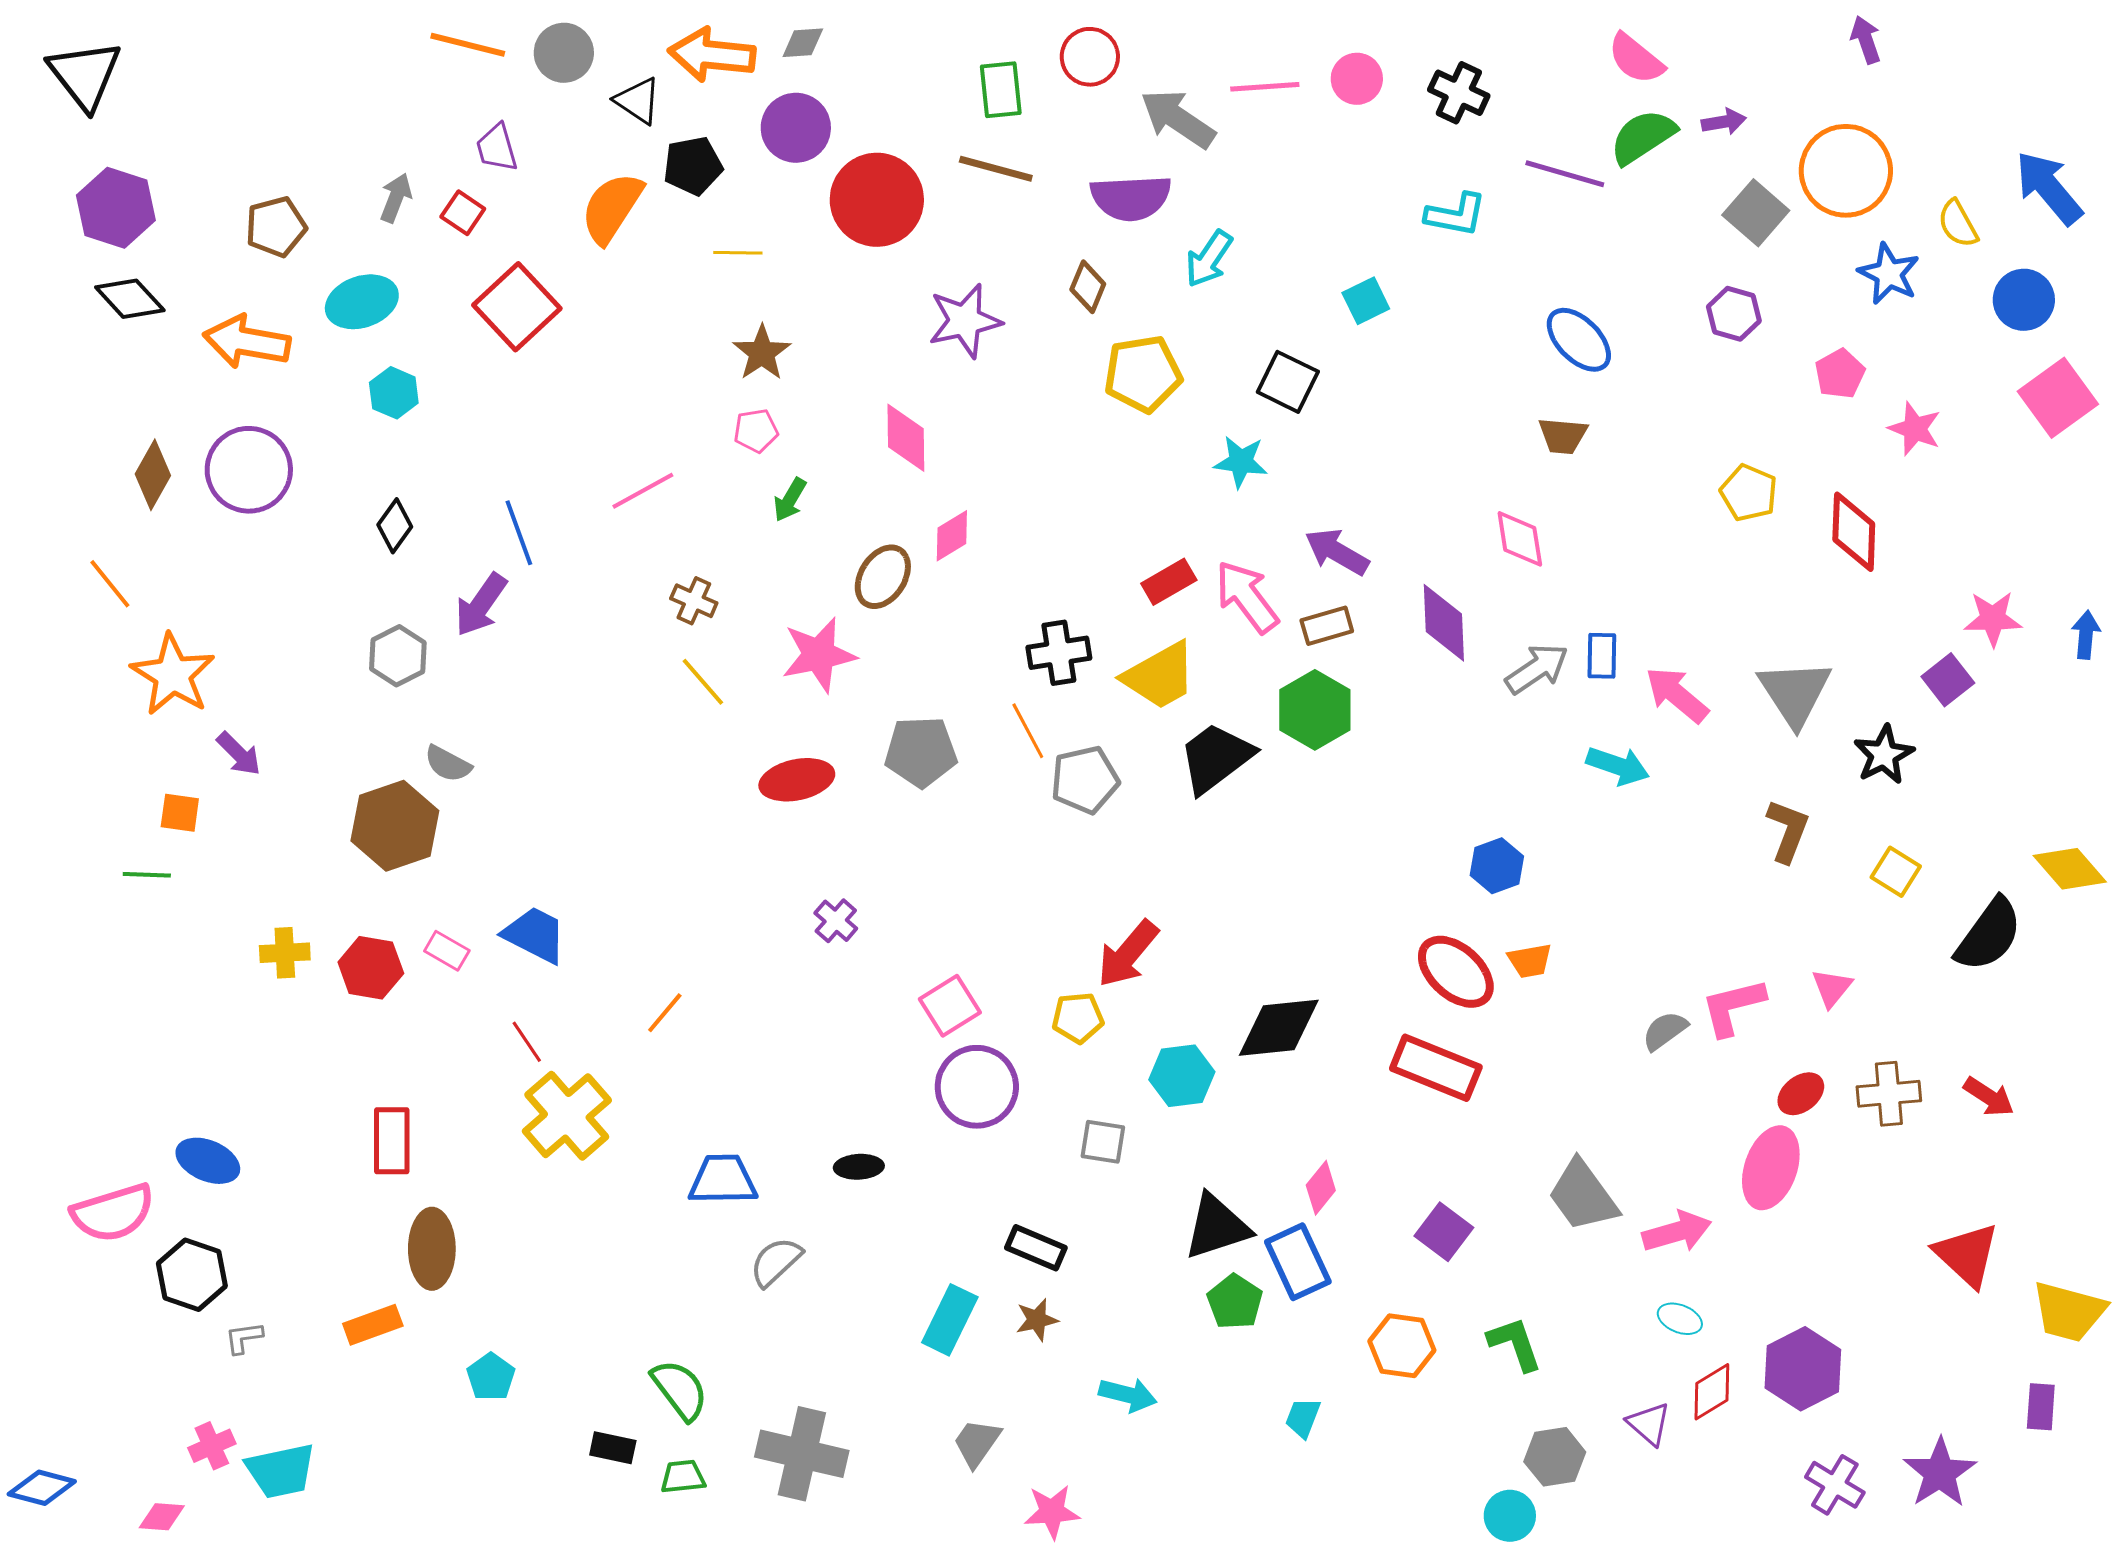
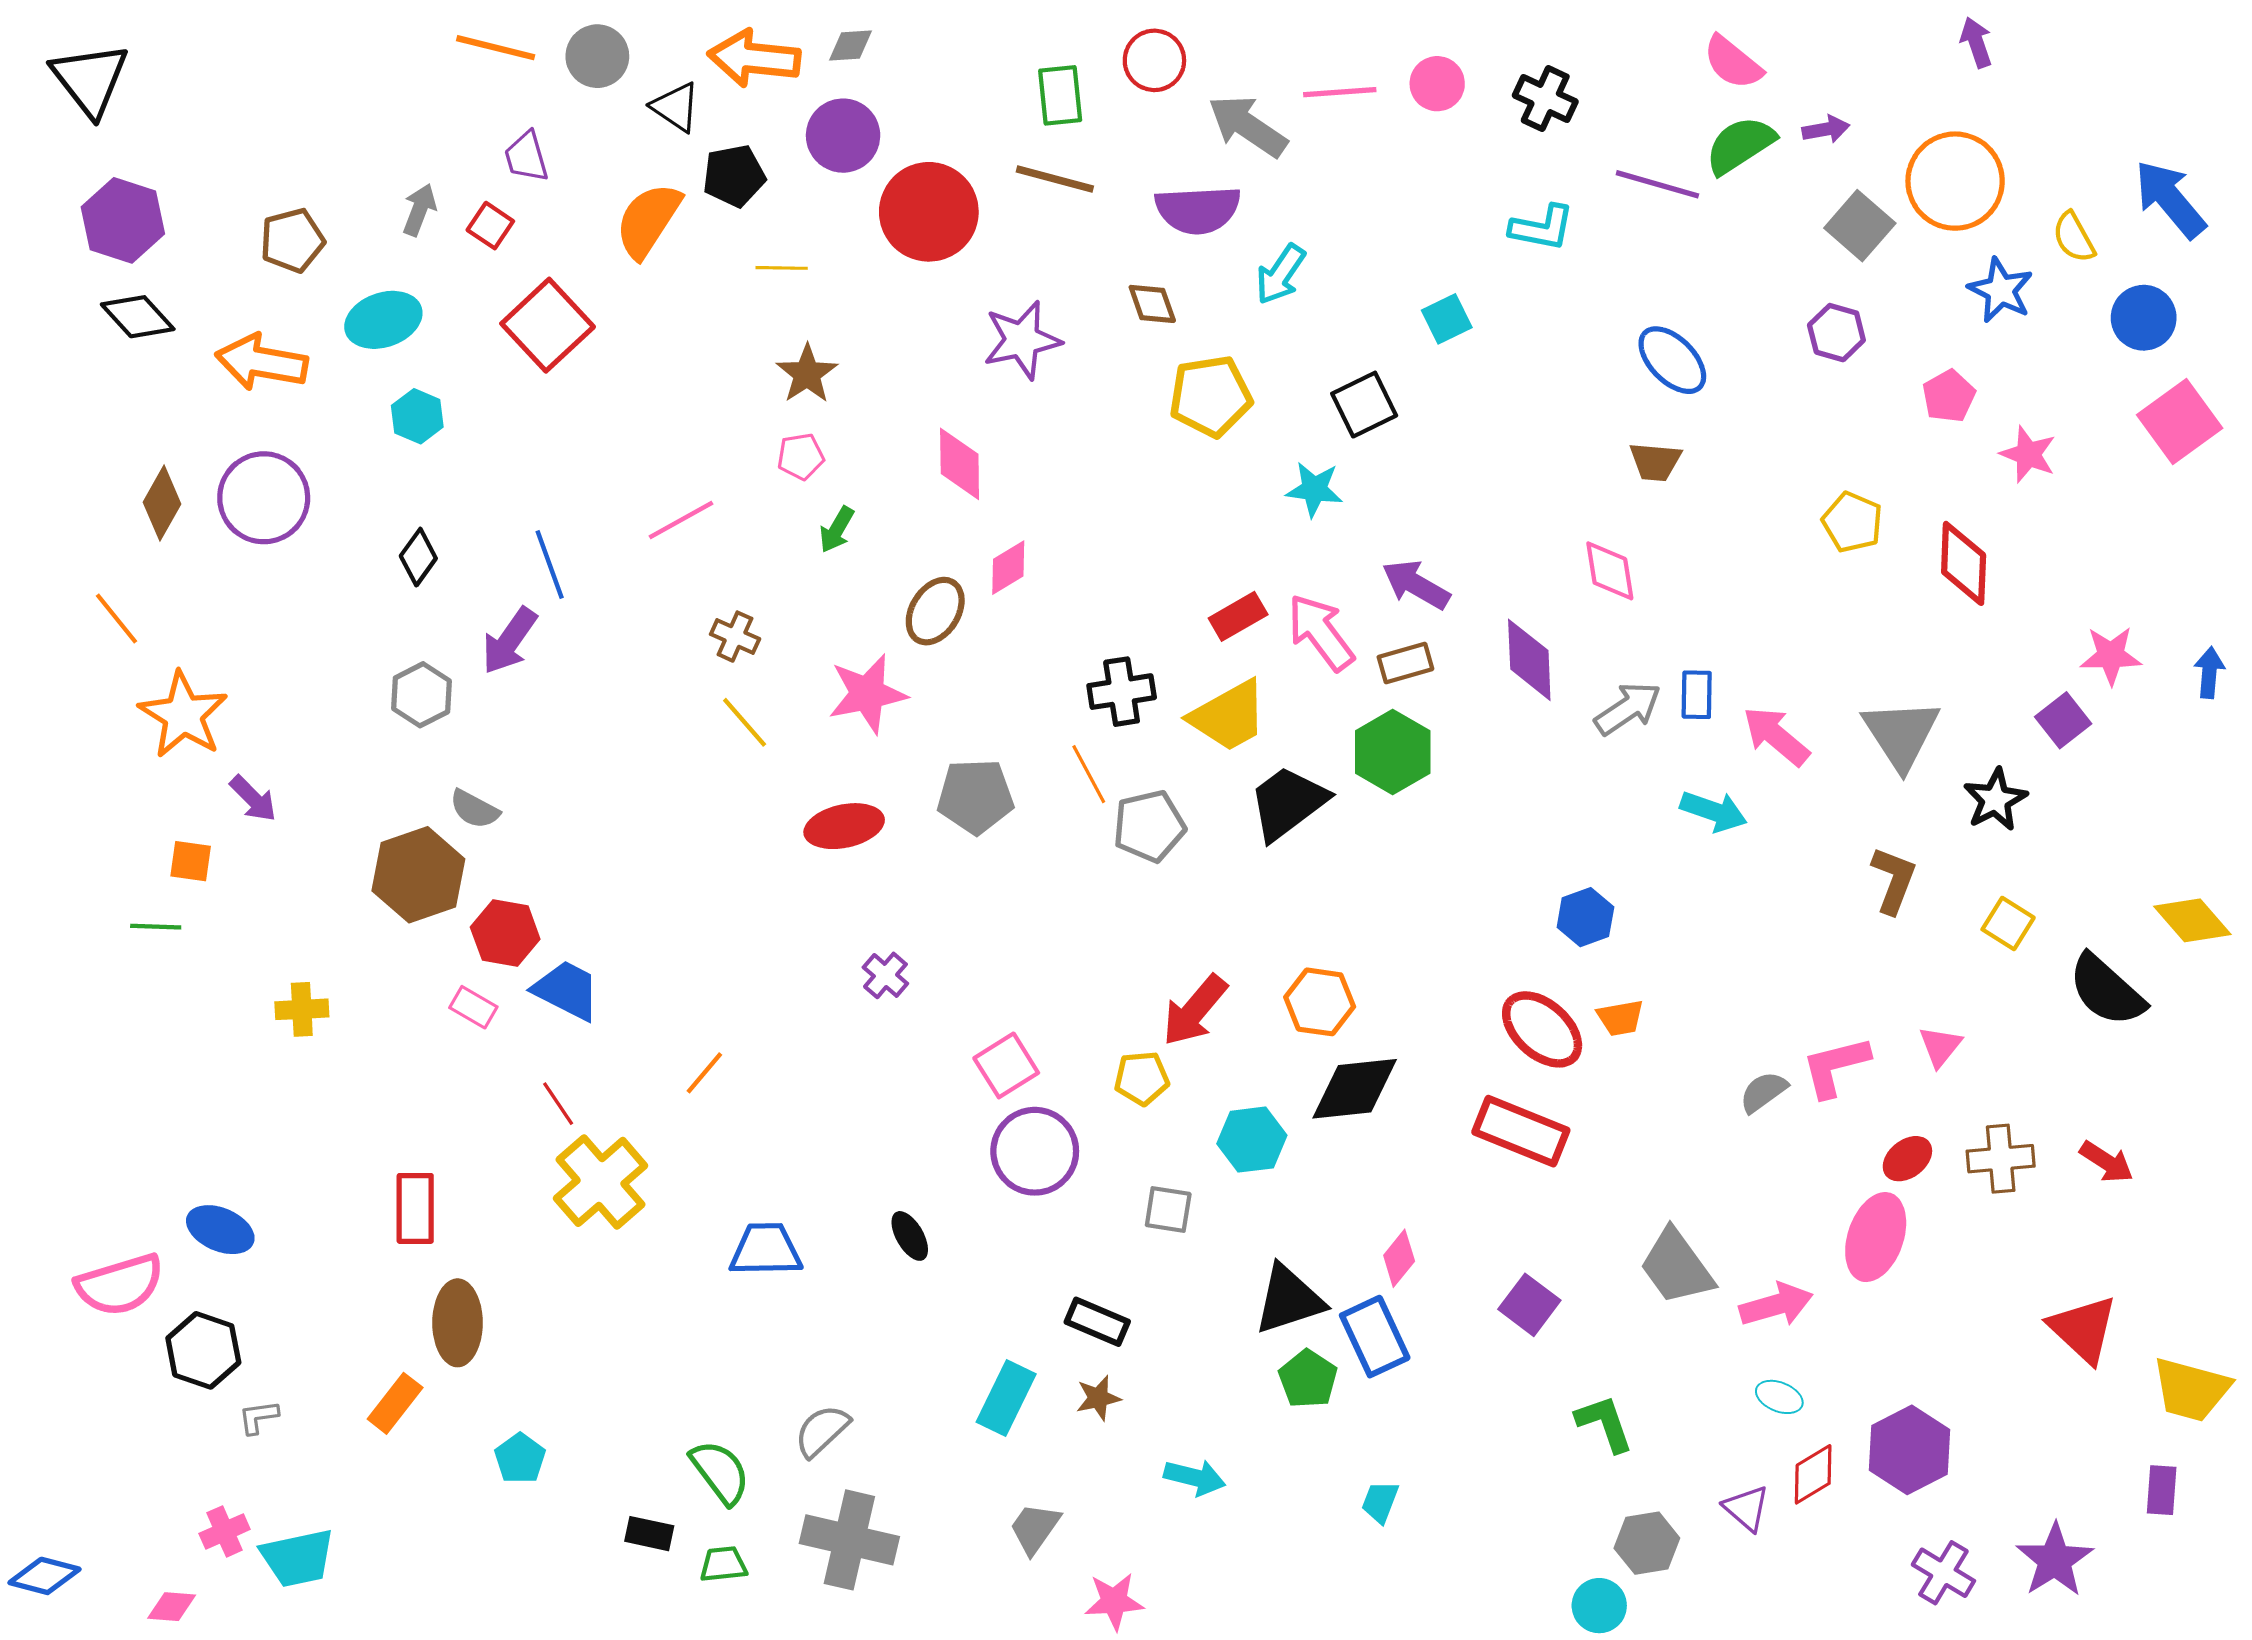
brown diamond: (1088, 287) -> (1152, 304), turned -42
black square: (1288, 382) -> (1364, 405), turned 38
black semicircle: (1989, 935) -> (2107, 990), turned 96
red hexagon: (371, 968) -> (505, 933), moved
black ellipse: (859, 1167) -> (910, 1236), turned 63
gray semicircle: (776, 1262) -> (822, 1431), moved
orange rectangle: (373, 1325) -> (395, 1403), turned -32
orange hexagon: (1402, 1346) -> (1320, 1002), moved

